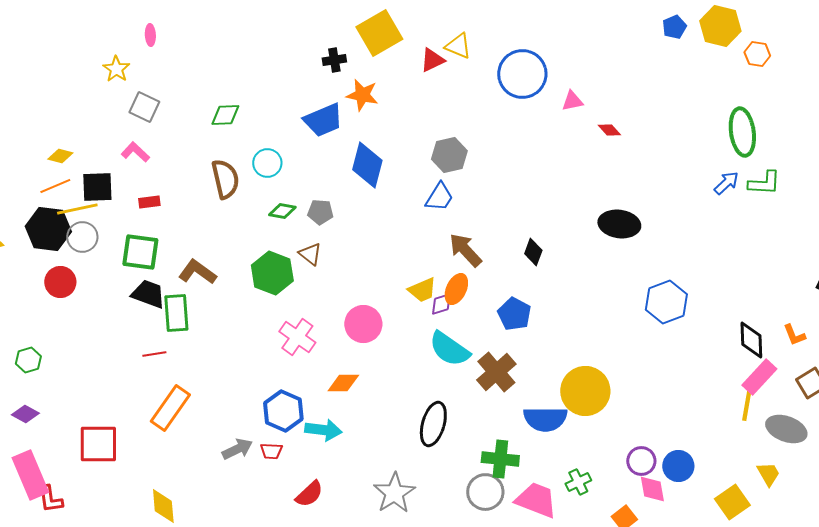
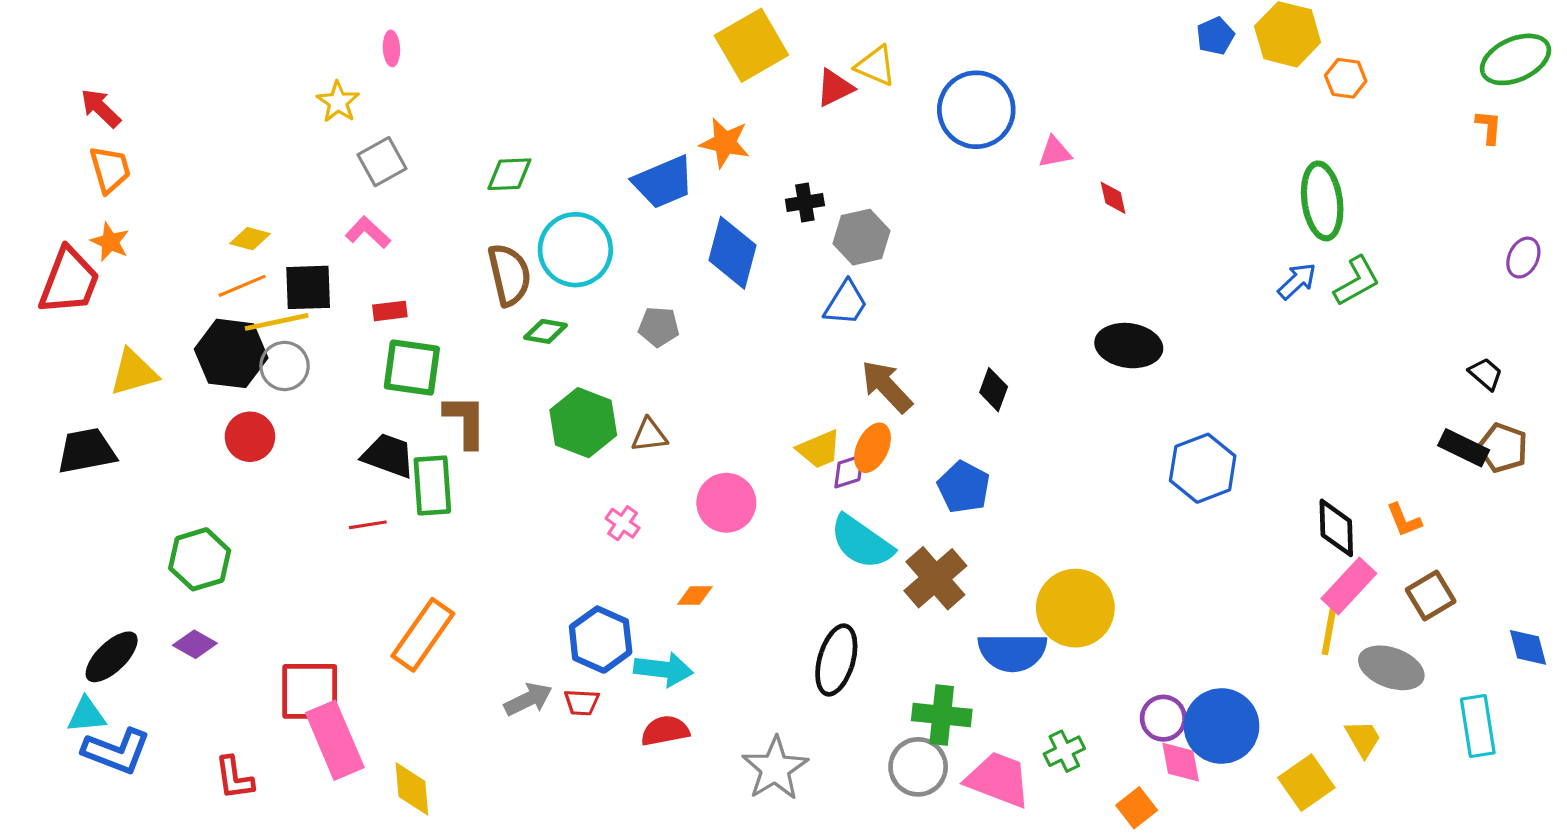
black cross: (334, 60) -> (805, 202), moved
gray square: (144, 107) -> (382, 162), turned 36
red diamond: (609, 130) -> (1113, 198), turned 30
cyan circle: (267, 163) -> (575, 250), size x1.6
green L-shape: (764, 183) -> (1357, 281), turned -32
green diamond: (282, 211) -> (546, 331), moved
green square: (140, 252) -> (412, 368), moved
brown triangle: (310, 254) -> (649, 435), moved, turned -45
brown L-shape: (197, 272) -> (465, 421), turned 54
pink cross: (297, 337) -> (623, 523), size x0.6
red line: (154, 354) -> (368, 525), moved
green hexagon: (28, 360) -> (200, 559), size x1.5
orange diamond: (343, 383) -> (695, 596), size x0.7
blue circle: (678, 466) -> (1222, 726), size x1.5
pink rectangle: (30, 475) -> (335, 740), moved
red semicircle: (309, 494) -> (665, 731), moved, turned -148

